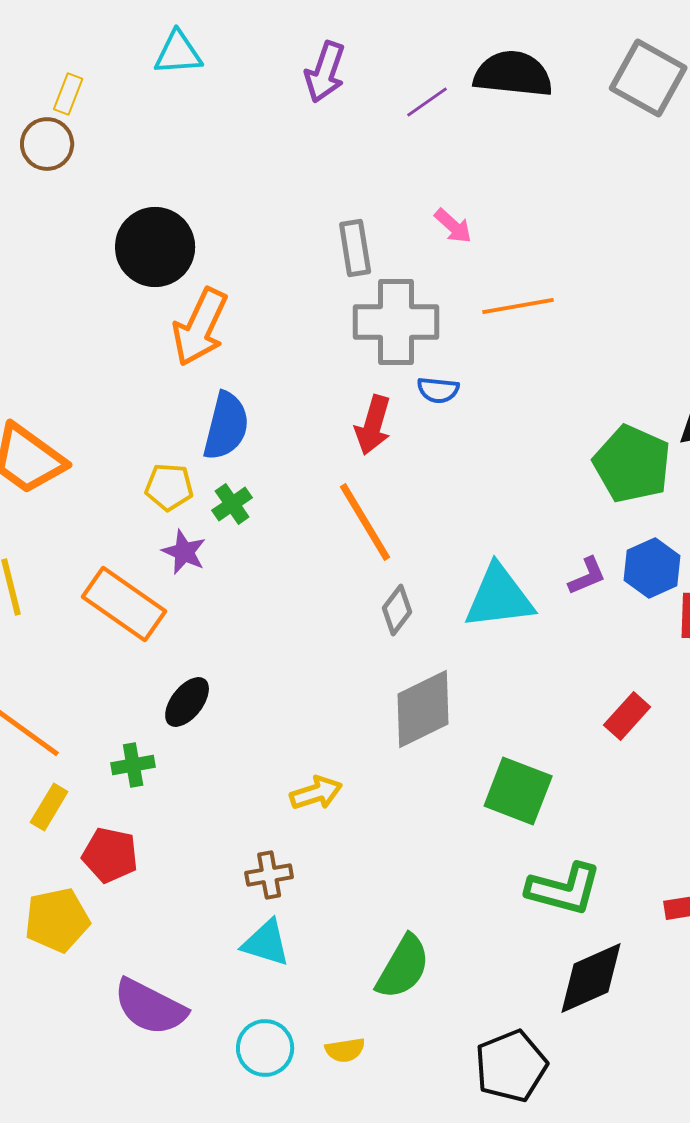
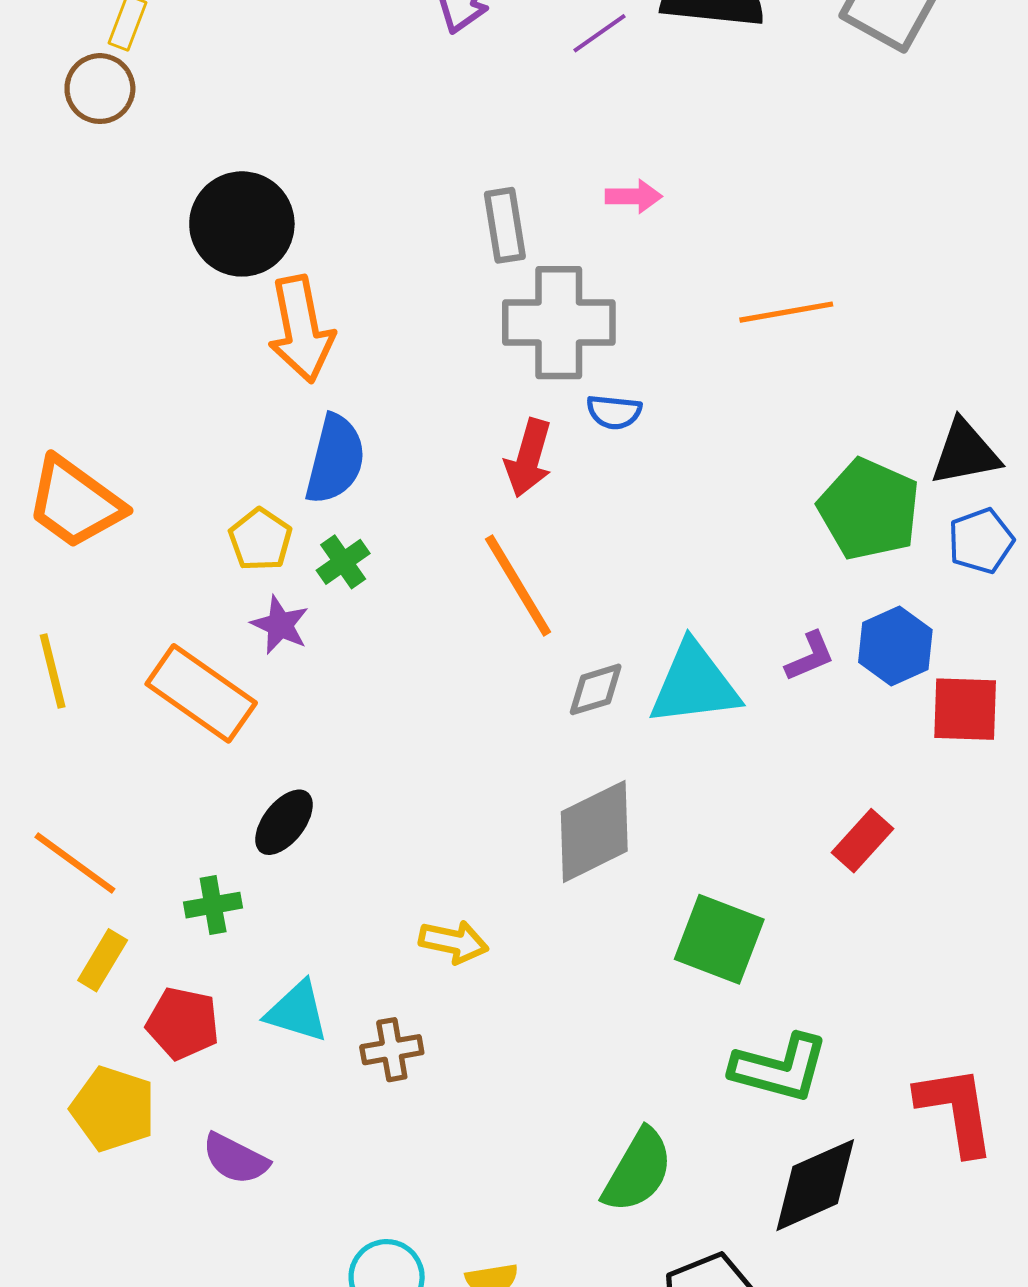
pink arrow: (453, 226) -> (634, 196), turned -42
orange line: (518, 306) -> (786, 312), moved
orange arrow: (200, 327) -> (301, 329), turned -36
yellow pentagon: (169, 487) -> (260, 540), turned 30
gray diamond: (397, 610) -> (596, 689), moved, turned 36
yellow arrow: (316, 793) -> (454, 942), turned 30
yellow pentagon: (57, 920) -> (113, 1109), turned 30
cyan triangle: (266, 943) -> (297, 1012), moved
green semicircle: (403, 967) -> (638, 1171), moved
purple semicircle: (150, 1007) -> (235, 1159), moved, size x0.7

